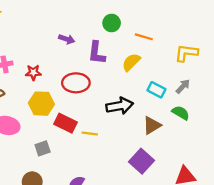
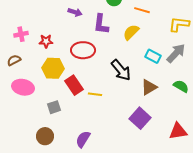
gray arrow: (183, 86) -> (176, 53), size x1.5
black arrow: (120, 106) -> (121, 70), turned 60
green semicircle: (181, 113) -> (181, 86), moved
red rectangle: (66, 123) -> (74, 85), turned 30

